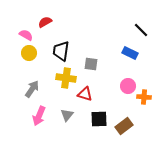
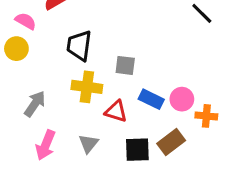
yellow circle: (29, 53) -> (16, 49), moved
blue rectangle: (130, 53) -> (151, 99), moved
brown rectangle: (124, 126) -> (171, 142), moved

